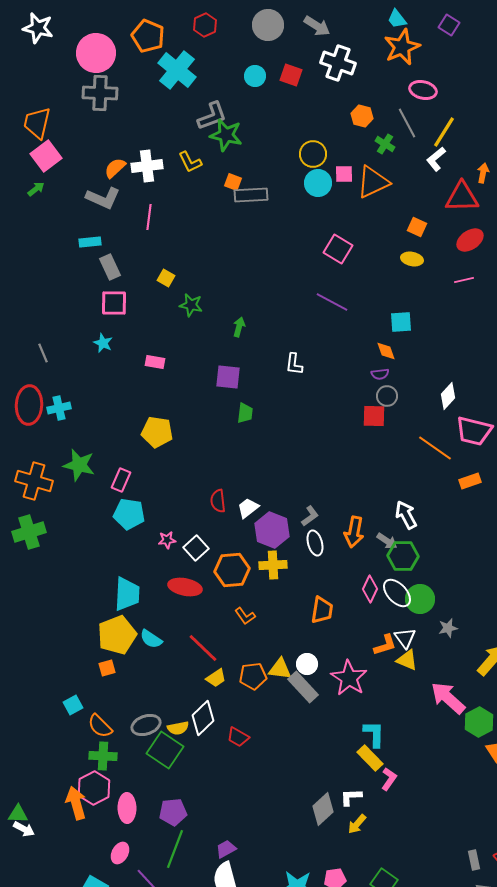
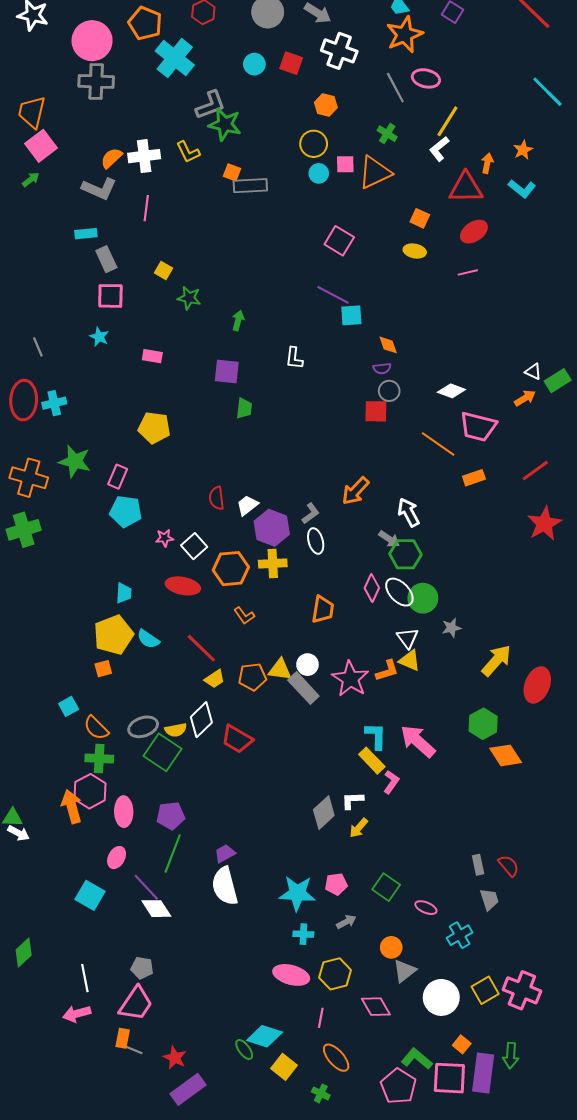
orange hexagon: (362, 116) -> (326, 105), moved
gray line: (407, 123) -> (395, 88), moved
cyan circle: (318, 183) -> (319, 173), size x0.7
cyan square: (401, 322) -> (351, 315), moved
white diamond: (448, 396) -> (451, 391), turned 68
orange arrow: (354, 532) -> (355, 491), moved, turned 32
cyan trapezoid: (127, 594) -> (124, 593), size x0.6
orange L-shape: (385, 645) -> (387, 671), moved
pink arrow: (448, 698) -> (418, 741), moved
red trapezoid: (238, 737) -> (237, 739), size x1.4

